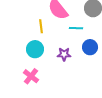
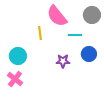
cyan circle: (35, 49) -> (18, 56), moved
pink cross: (31, 76) -> (15, 79), moved

